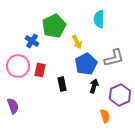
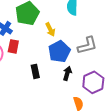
red rectangle: (40, 70) -> (13, 46), moved

